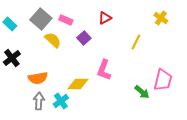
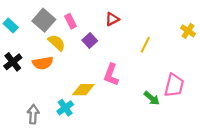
yellow cross: (161, 18) -> (188, 31), moved
pink rectangle: (66, 20) -> (70, 21), turned 40
orange semicircle: (38, 78) -> (43, 63), moved
gray arrow: (39, 101) -> (33, 114), moved

